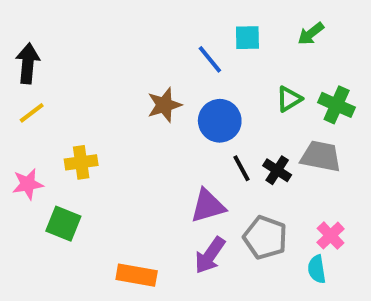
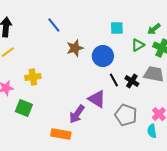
green arrow: (311, 34) -> (154, 29), moved
cyan square: (247, 38) -> (117, 28), moved
blue line: (210, 59) -> (54, 25), moved
purple triangle: (208, 206) -> (97, 99), turned 48
purple arrow: (210, 255) -> (77, 114), moved

